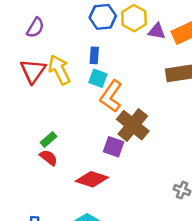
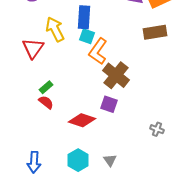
blue rectangle: (94, 55) -> (84, 17), size x1.6
red triangle: (33, 71) -> (33, 48), moved
purple square: (114, 147) -> (109, 104), moved

